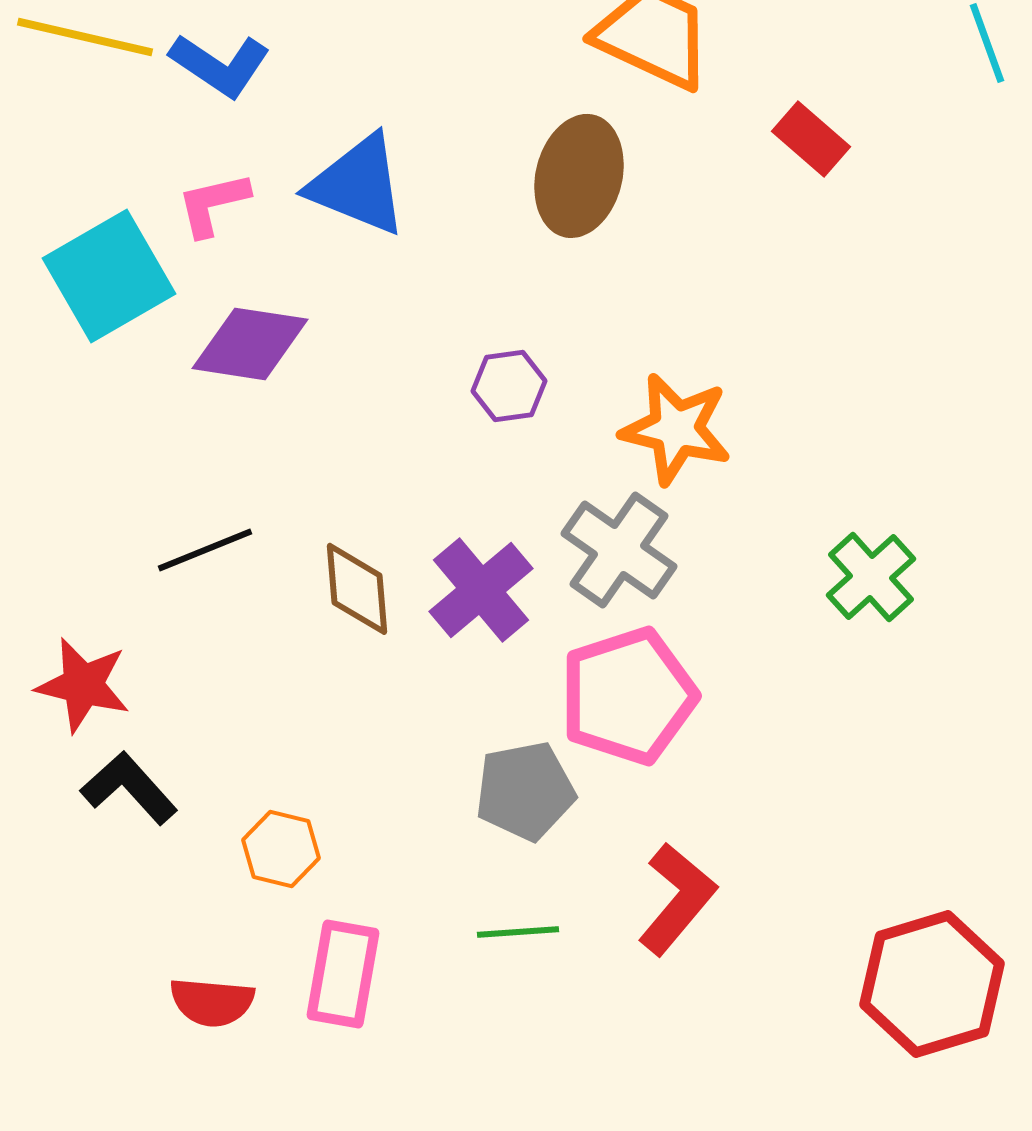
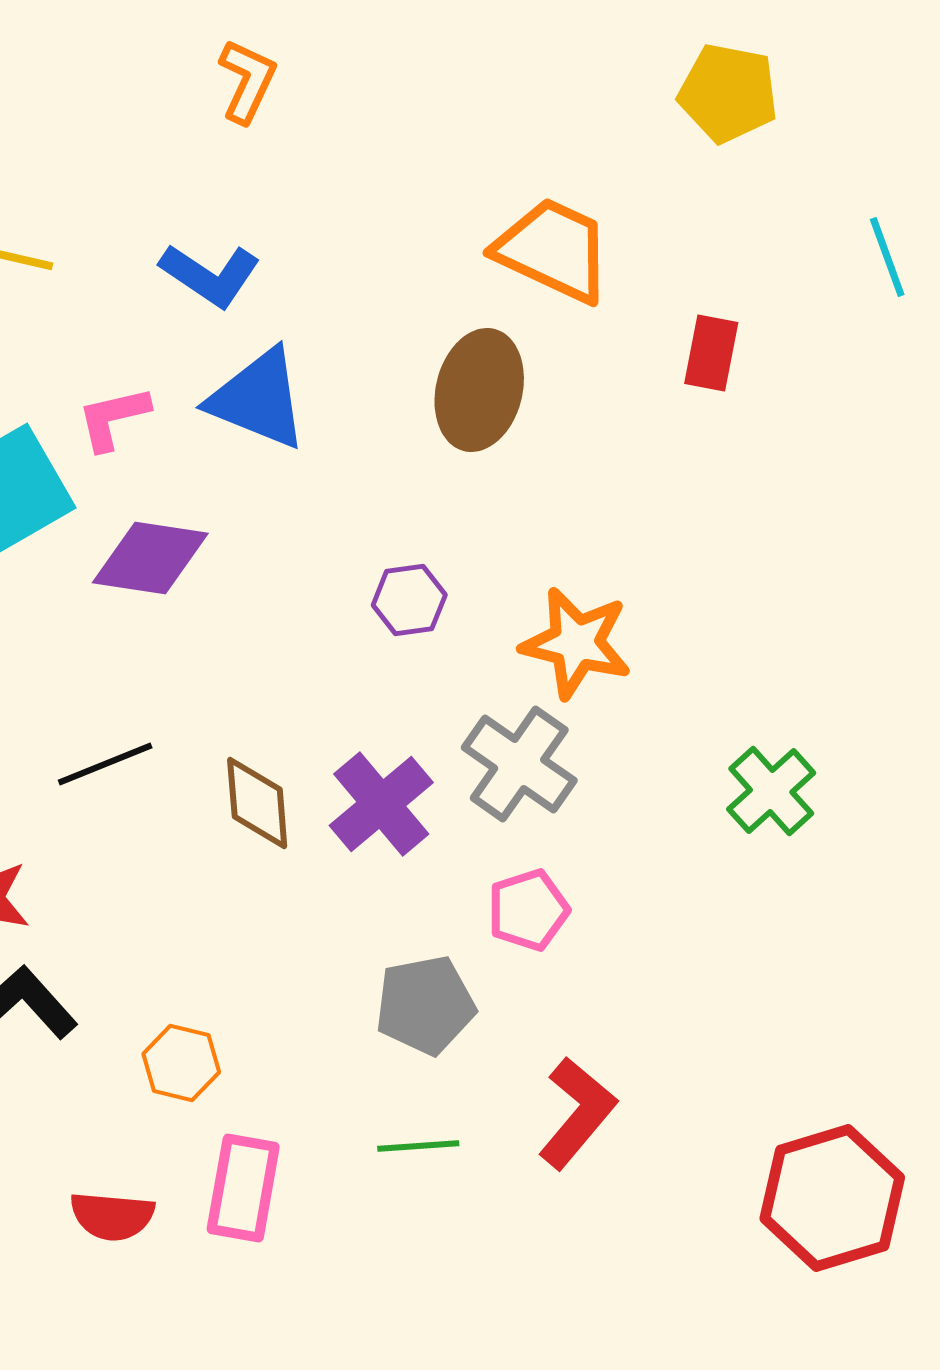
blue L-shape: (220, 65) -> (210, 275), moved
red rectangle: (811, 139) -> (711, 353), turned 60
pink pentagon: (628, 696) -> (528, 910), size x0.6

